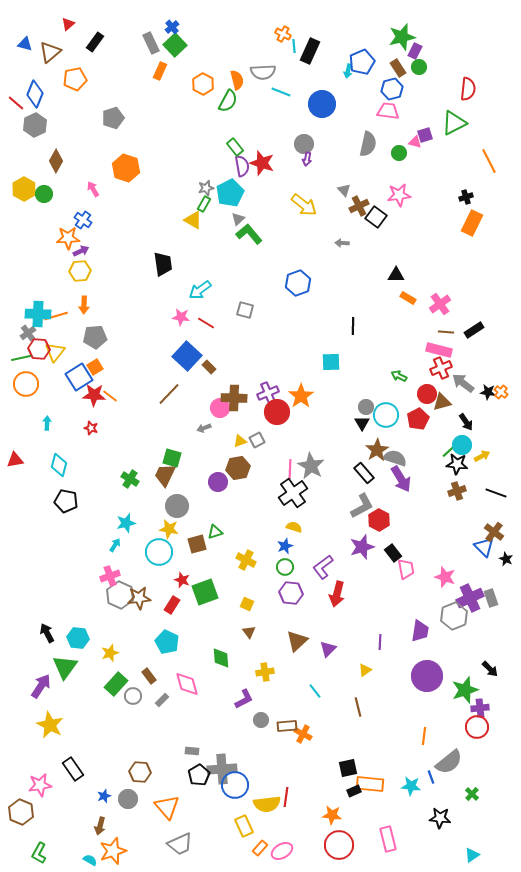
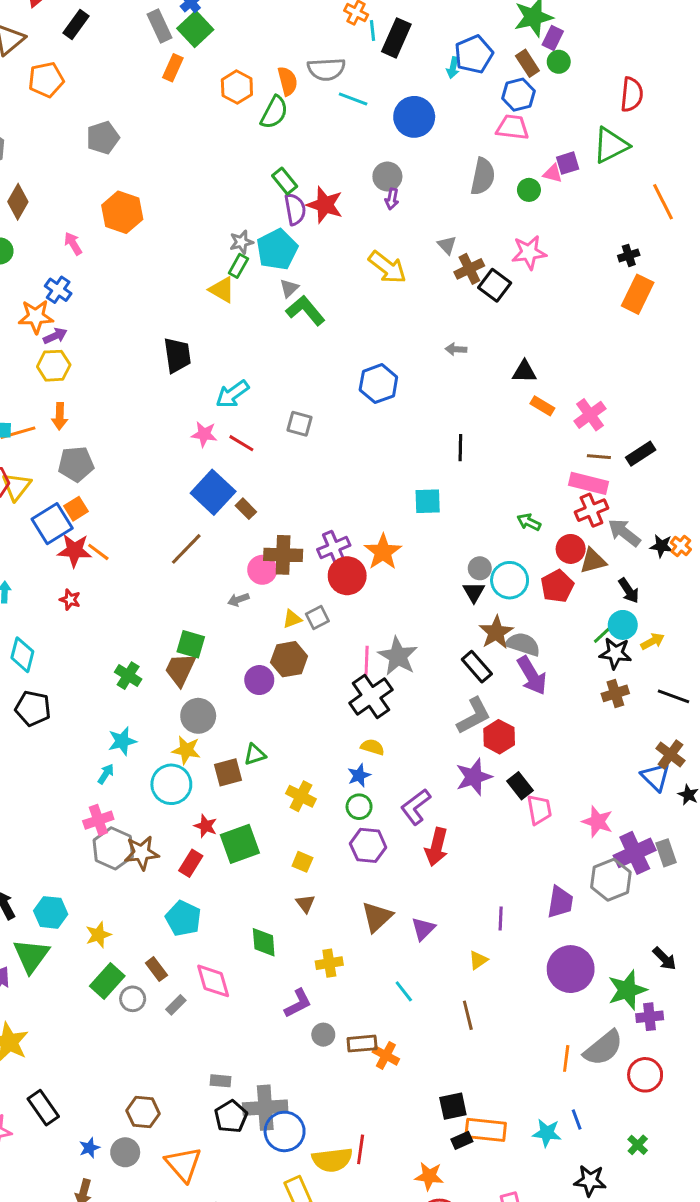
gray arrow: (342, 243) -> (456, 349), moved
red circle: (477, 727) -> (645, 1075), moved
gray semicircle: (449, 762) -> (603, 1048), moved

